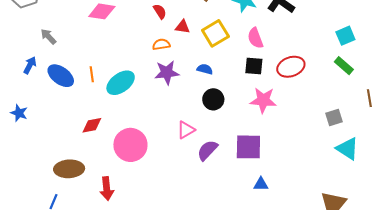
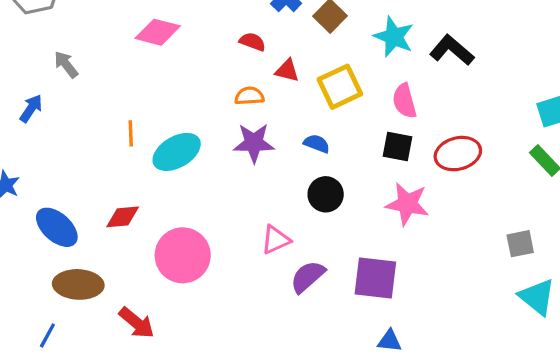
red semicircle: (160, 11) -> (252, 42), turned -42
blue ellipse: (61, 76) -> (57, 227), moved
red arrow: (107, 189) -> (137, 323), turned -50

